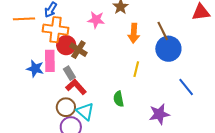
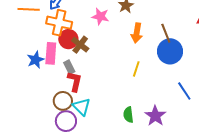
blue star: (35, 69) -> (36, 60), turned 30
red L-shape: (76, 87) -> (75, 81), turned 50
green semicircle: (119, 99) -> (128, 115), moved
purple star: (159, 114) -> (155, 116), turned -30

